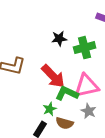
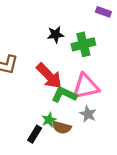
green star: (50, 109) -> (49, 120), moved

